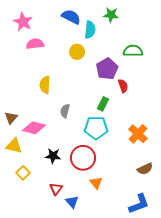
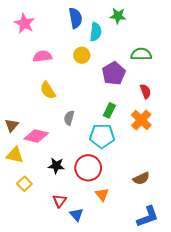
blue semicircle: (71, 17) -> (75, 18), turned 54
pink semicircle: (35, 44) -> (42, 56), moved
yellow semicircle: (45, 85) -> (48, 90), turned -36
red semicircle: (123, 86) -> (146, 91), moved
orange cross: (138, 134) -> (141, 120), moved
brown semicircle: (145, 169) -> (141, 178), moved

